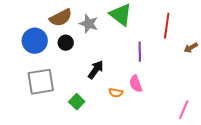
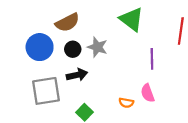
gray star: (89, 24) -> (97, 47), moved
black arrow: (96, 70) -> (77, 75), moved, turned 42

